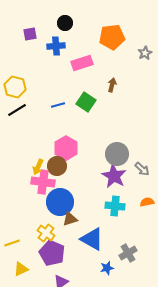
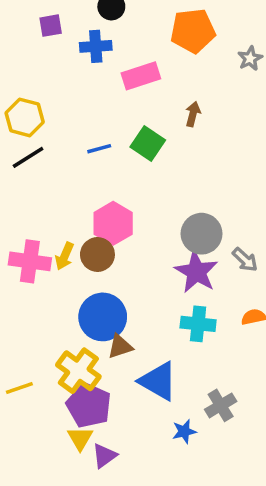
pink cross: (43, 182) -> (30, 261), moved
yellow cross: (46, 233) -> (78, 371), size x1.4
yellow triangle: (21, 269) -> (80, 438), moved, turned -35

